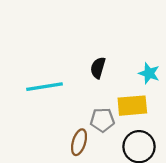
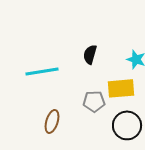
brown ellipse: (79, 142) -> (52, 121), moved

